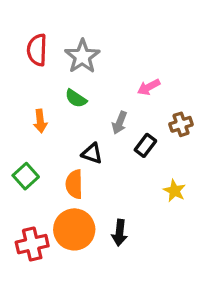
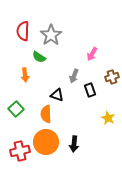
pink arrow: (149, 87) -> (92, 54), turned -32
green semicircle: (76, 98) -> (39, 57), moved
black rectangle: (145, 145) -> (90, 90), turned -56

